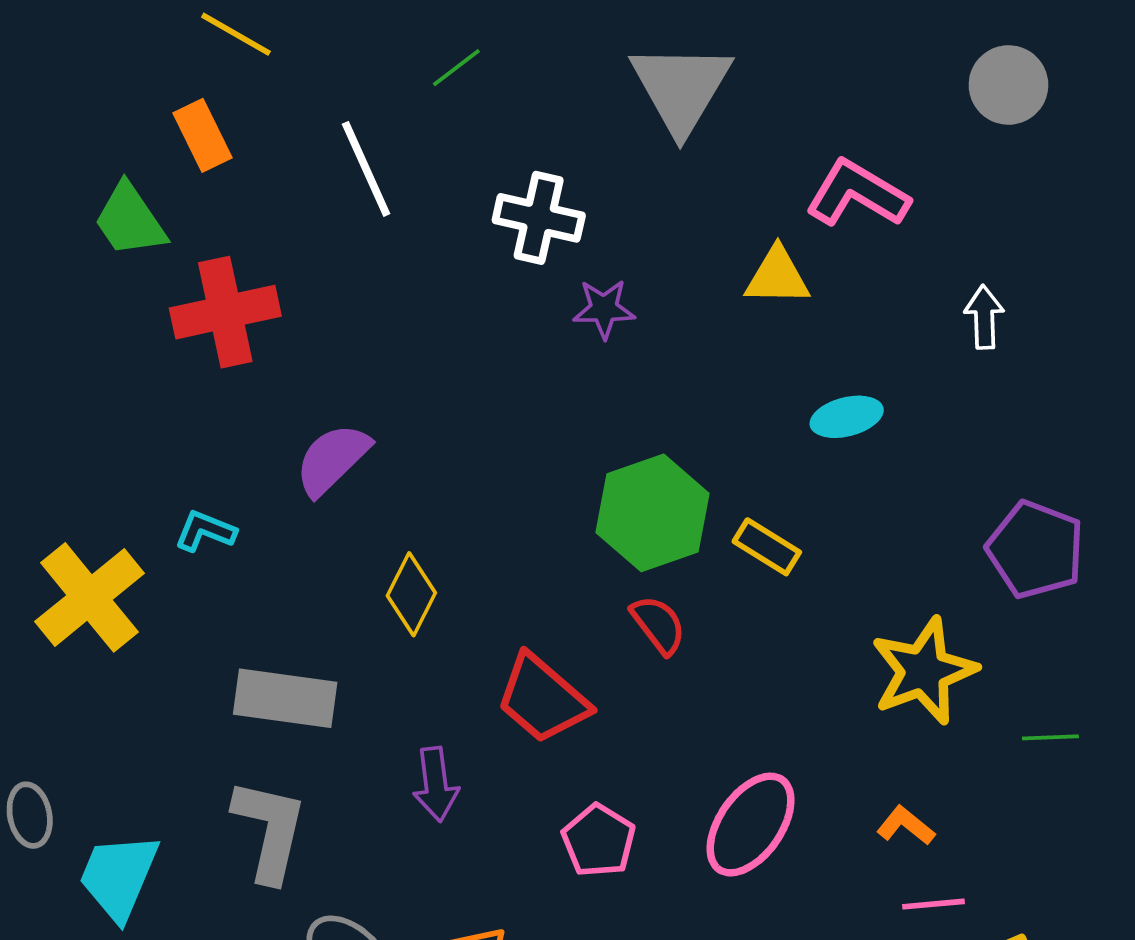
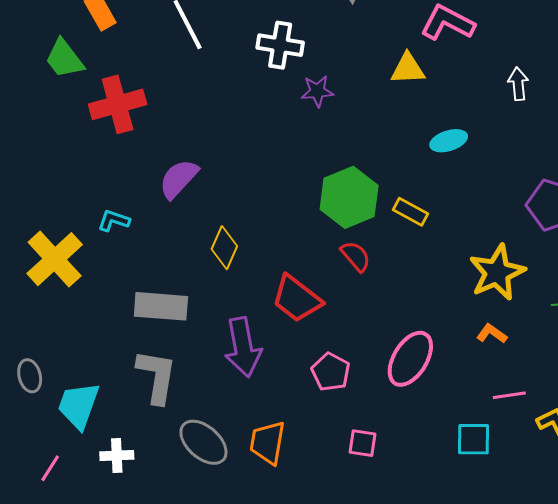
purple arrow: (436, 784) -> (243, 347), size x1.5
orange L-shape: (906, 826) -> (492, 334), moved

